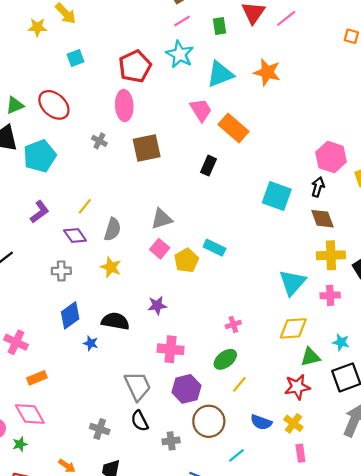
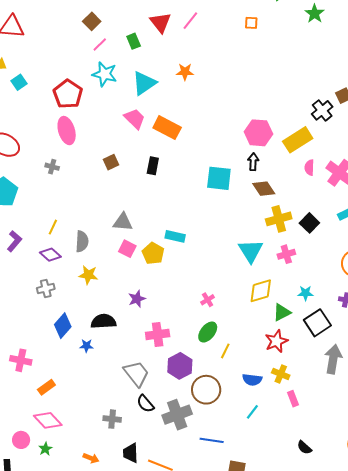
cyan square: (76, 58) -> (19, 82), moved
orange star: (267, 72) -> (185, 72), size x0.7
brown square: (147, 148) -> (111, 162), moved, size x0.6
gray triangle: (162, 219) -> (123, 222), turned 35
gray cross: (171, 441) -> (177, 415), size x1.8
cyan line: (237, 455) -> (252, 412), moved

